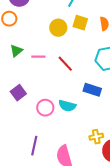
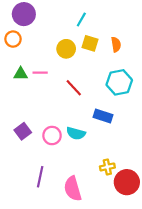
green triangle: (16, 51) -> (21, 74), turned 40
pink line: (38, 57) -> (40, 73), moved
purple square: (18, 93) -> (23, 131), moved

